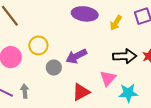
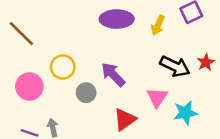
purple arrow: (76, 56) -> (113, 74), turned 80
black arrow: (125, 56) -> (175, 66), turned 35

